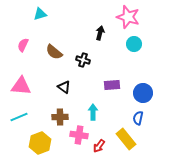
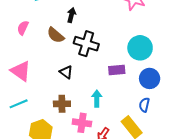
black arrow: (100, 33) -> (71, 15), moved
cyan circle: (134, 44) -> (140, 48), moved, size x1.5
black cross: (83, 60) -> (86, 44), size x1.6
pink triangle: (21, 86) -> (21, 71), turned 30

